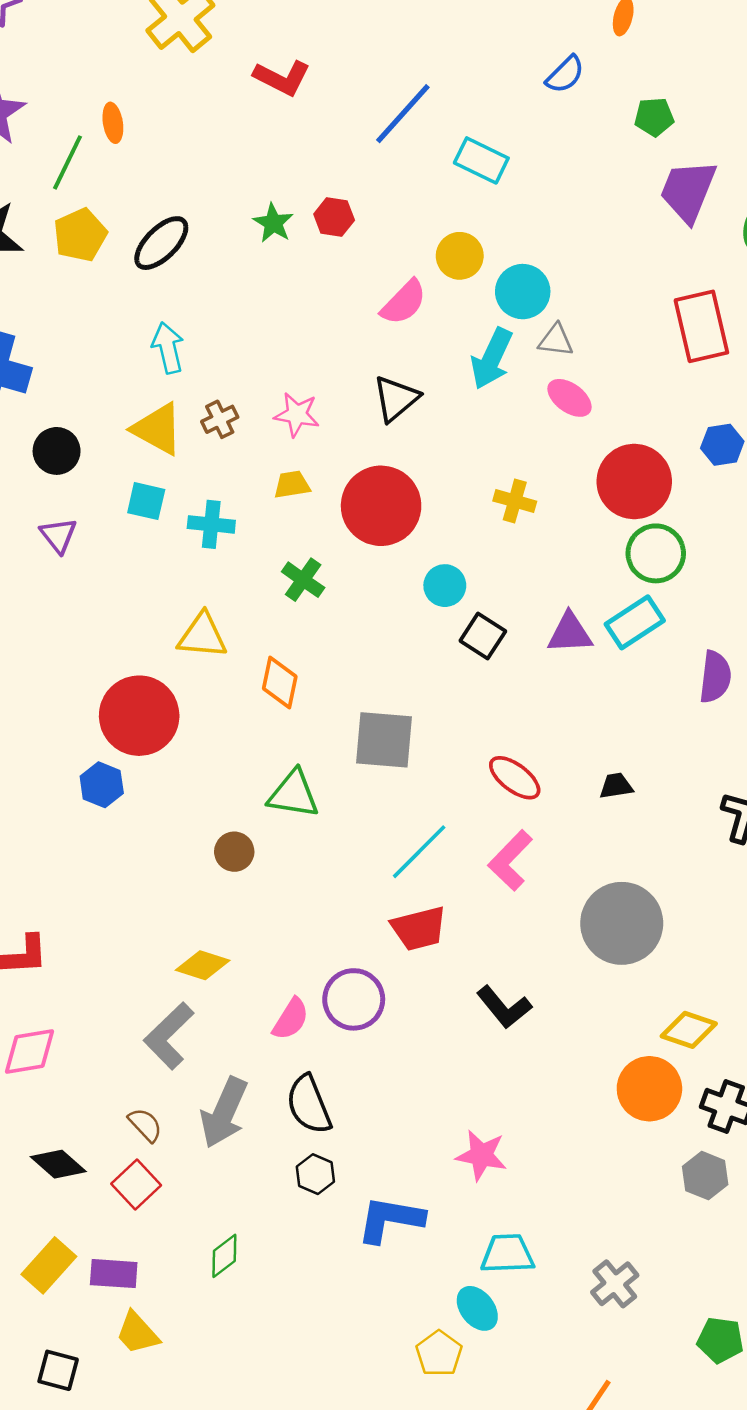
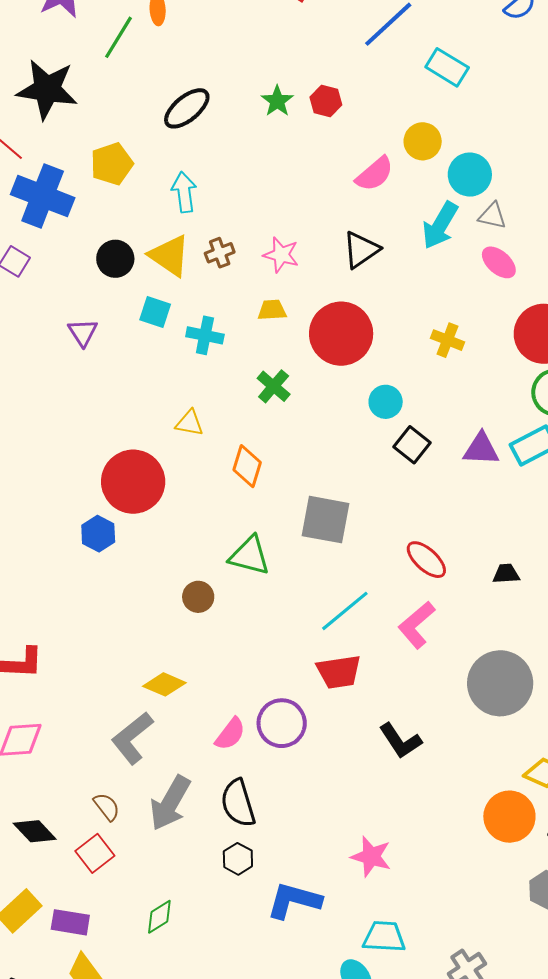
yellow pentagon: (80, 235) -> (112, 164), moved
black circle: (57, 451) -> (115, 259), moved
yellow triangle: (202, 636) -> (189, 423), size x0.7

